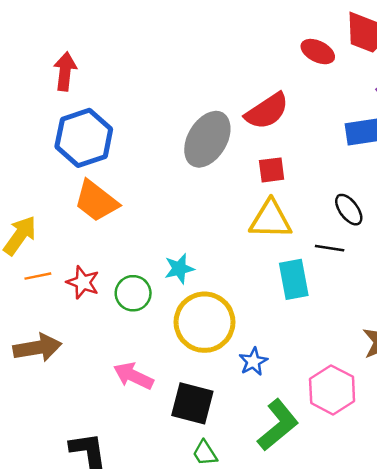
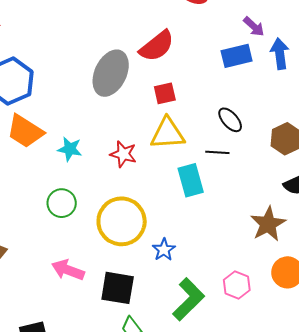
cyan star: (179, 269) -> (70, 149), moved, turned 30
red star: (83, 282) -> (123, 154), moved
pink hexagon: (332, 390) -> (237, 285), moved, size x0.7

